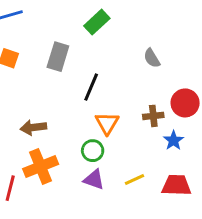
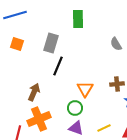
green rectangle: (97, 22) -> (78, 19), turned -48
black line: (91, 87) -> (58, 66), moved
brown arrow: (33, 128) -> (34, 92), turned 120

